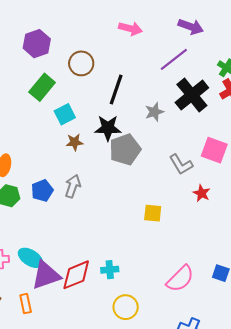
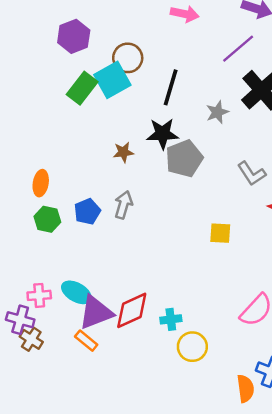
cyan square: (65, 114) -> (112, 80), moved, size x1.4
cyan cross: (110, 270) -> (171, 319), moved
orange rectangle: (26, 304) -> (86, 341), moved, turned -36

